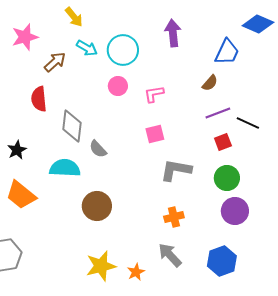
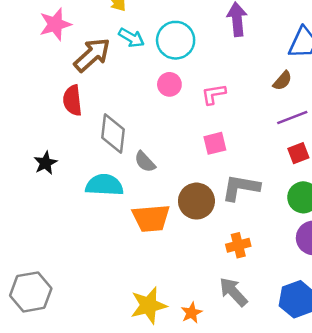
brown arrow: (55, 62) -> (92, 55), size x1.4
orange trapezoid: (21, 195) -> (151, 218), moved, turned -44
brown circle: (97, 206) -> (196, 201), moved

